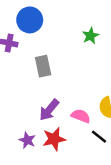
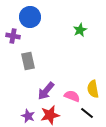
gray rectangle: (43, 66) -> (28, 61), moved

